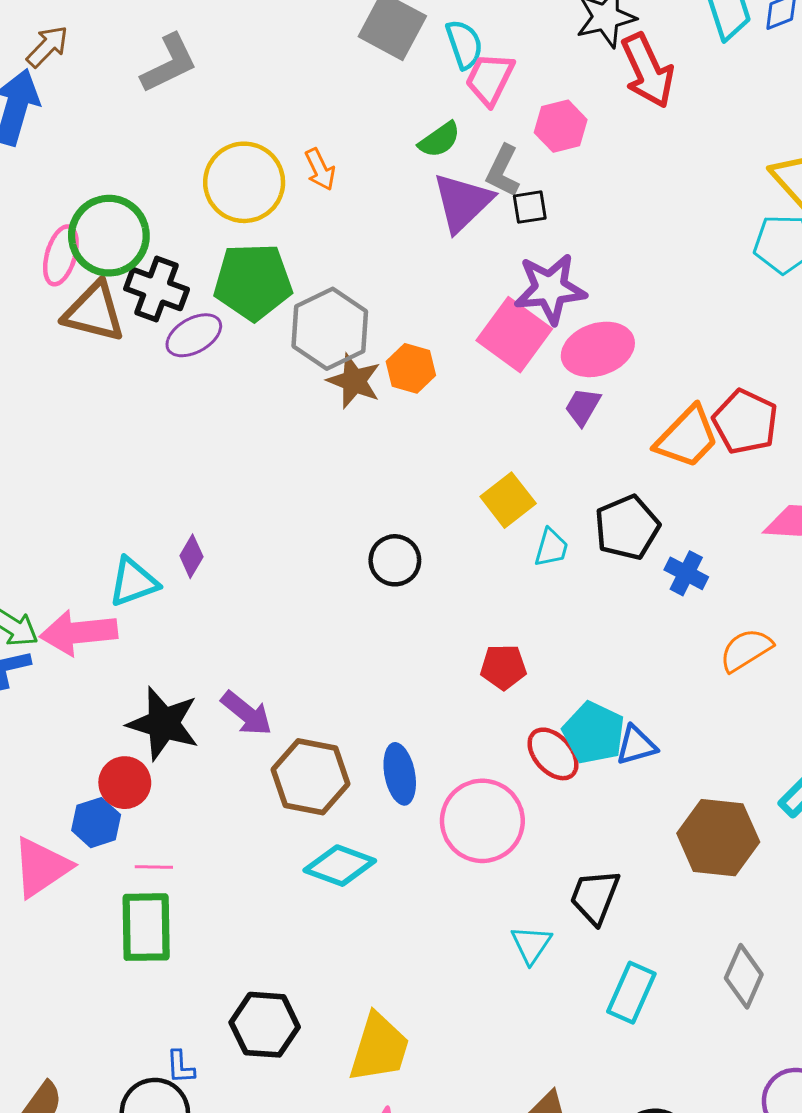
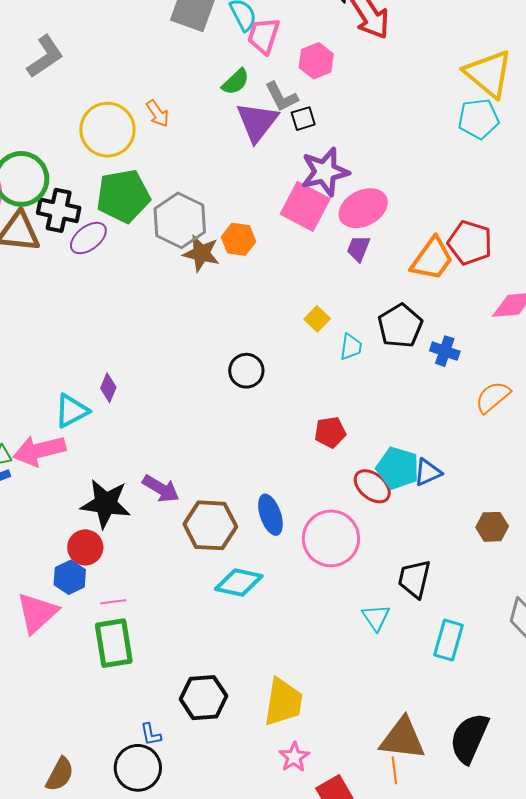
gray L-shape: (503, 171) -> (281, 97), turned -45
yellow square: (508, 500) -> (317, 319), size x0.7
brown hexagon: (718, 838) -> (492, 527), size x0.6

